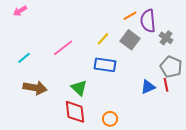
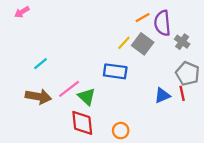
yellow line: (103, 39) -> (124, 43), moved
pink line: (63, 48) -> (69, 89), moved
cyan line: (24, 58) -> (41, 64), moved

